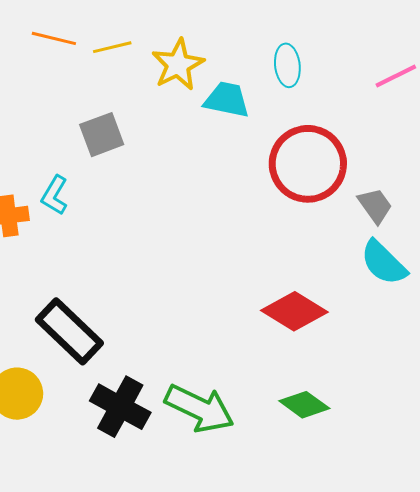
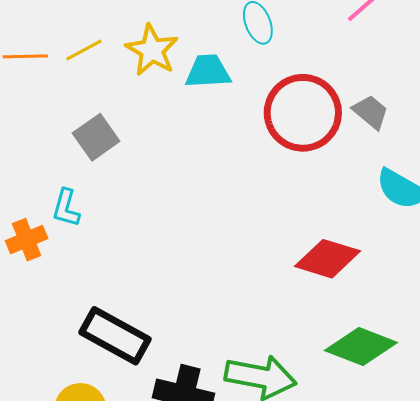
gray trapezoid: (375, 206) -> (371, 112), moved
green diamond: (304, 405) -> (361, 347), size x1.4

